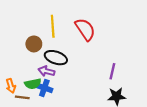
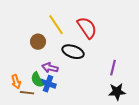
yellow line: (53, 26) -> (56, 25), turned -30
black ellipse: (56, 58) -> (73, 52), moved
green semicircle: (33, 84) -> (37, 80), turned 77

